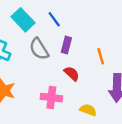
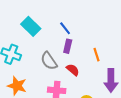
blue line: (54, 19) -> (65, 28), moved
gray semicircle: (39, 49) -> (49, 61), moved

